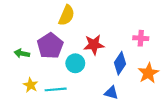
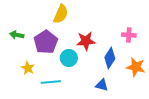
green arrow: (22, 53) -> (17, 35), moved
orange star: (148, 73) -> (136, 67), turned -30
yellow star: (31, 85) -> (28, 68), moved

